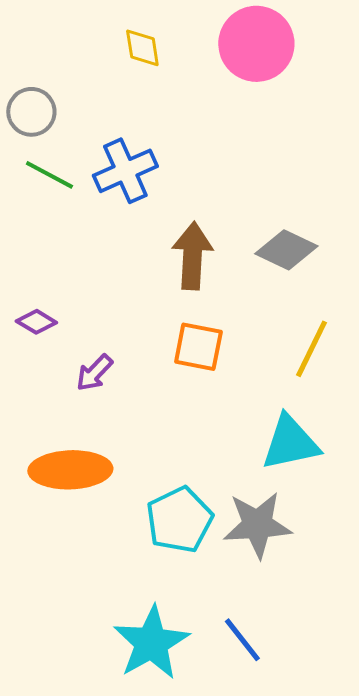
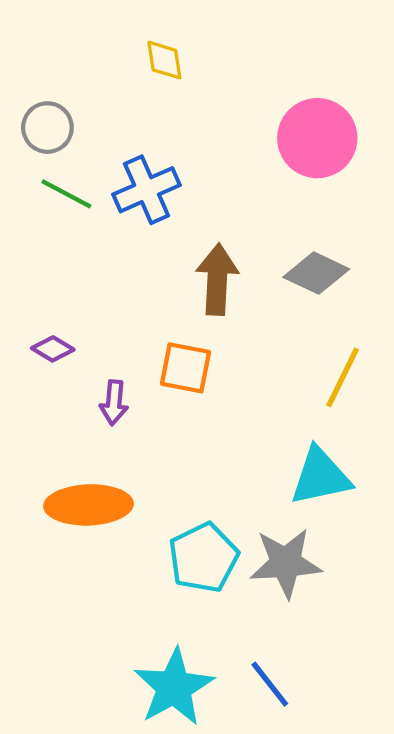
pink circle: (256, 44) -> (317, 138), moved
orange square: (198, 347) -> (186, 368), moved
purple arrow: (94, 373) -> (114, 403), turned -39

